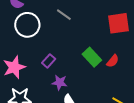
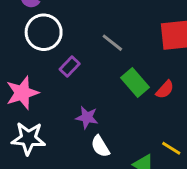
gray line: (64, 15) -> (112, 43), moved
purple rectangle: (49, 61) -> (70, 67), moved

